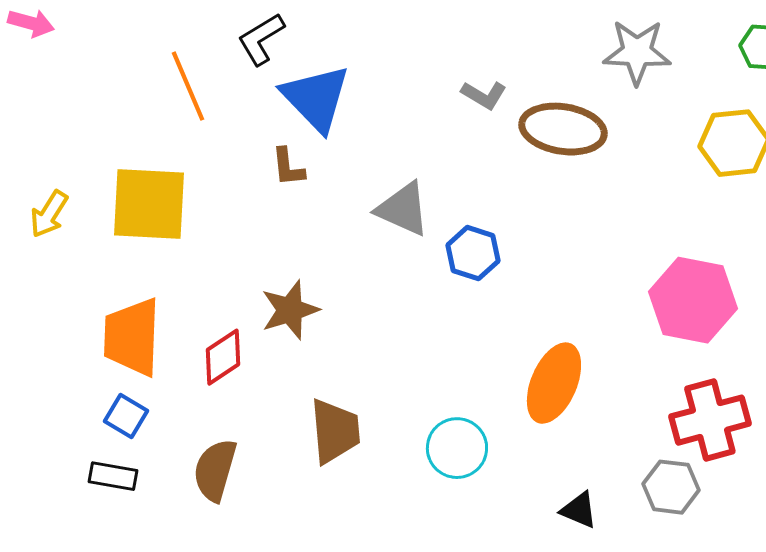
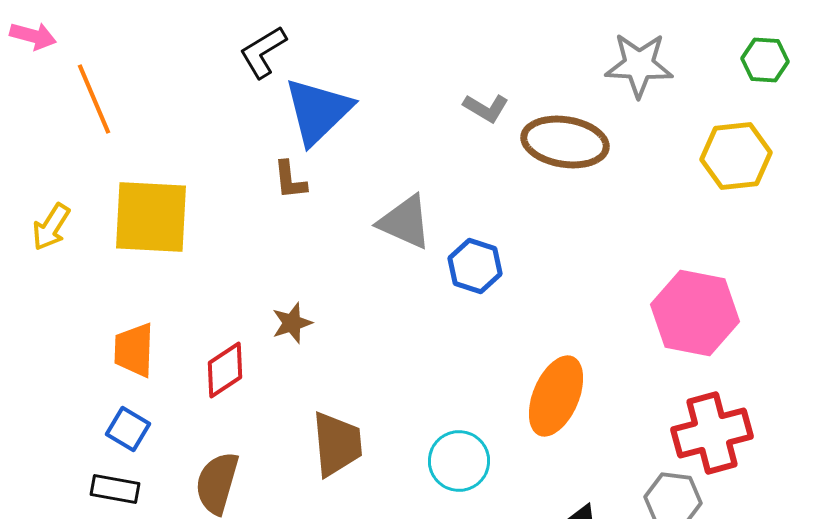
orange line: (188, 86) -> (94, 99), moved
blue triangle: (316, 98) -> (318, 111), turned 30
brown star: (290, 310) -> (292, 323), size x0.7
orange trapezoid: (132, 337) -> (134, 350), size x0.7

